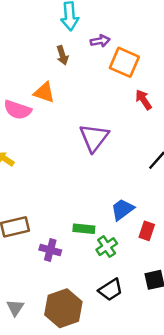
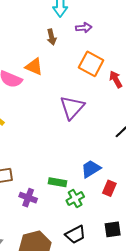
orange square: (124, 62) -> (91, 64), moved

